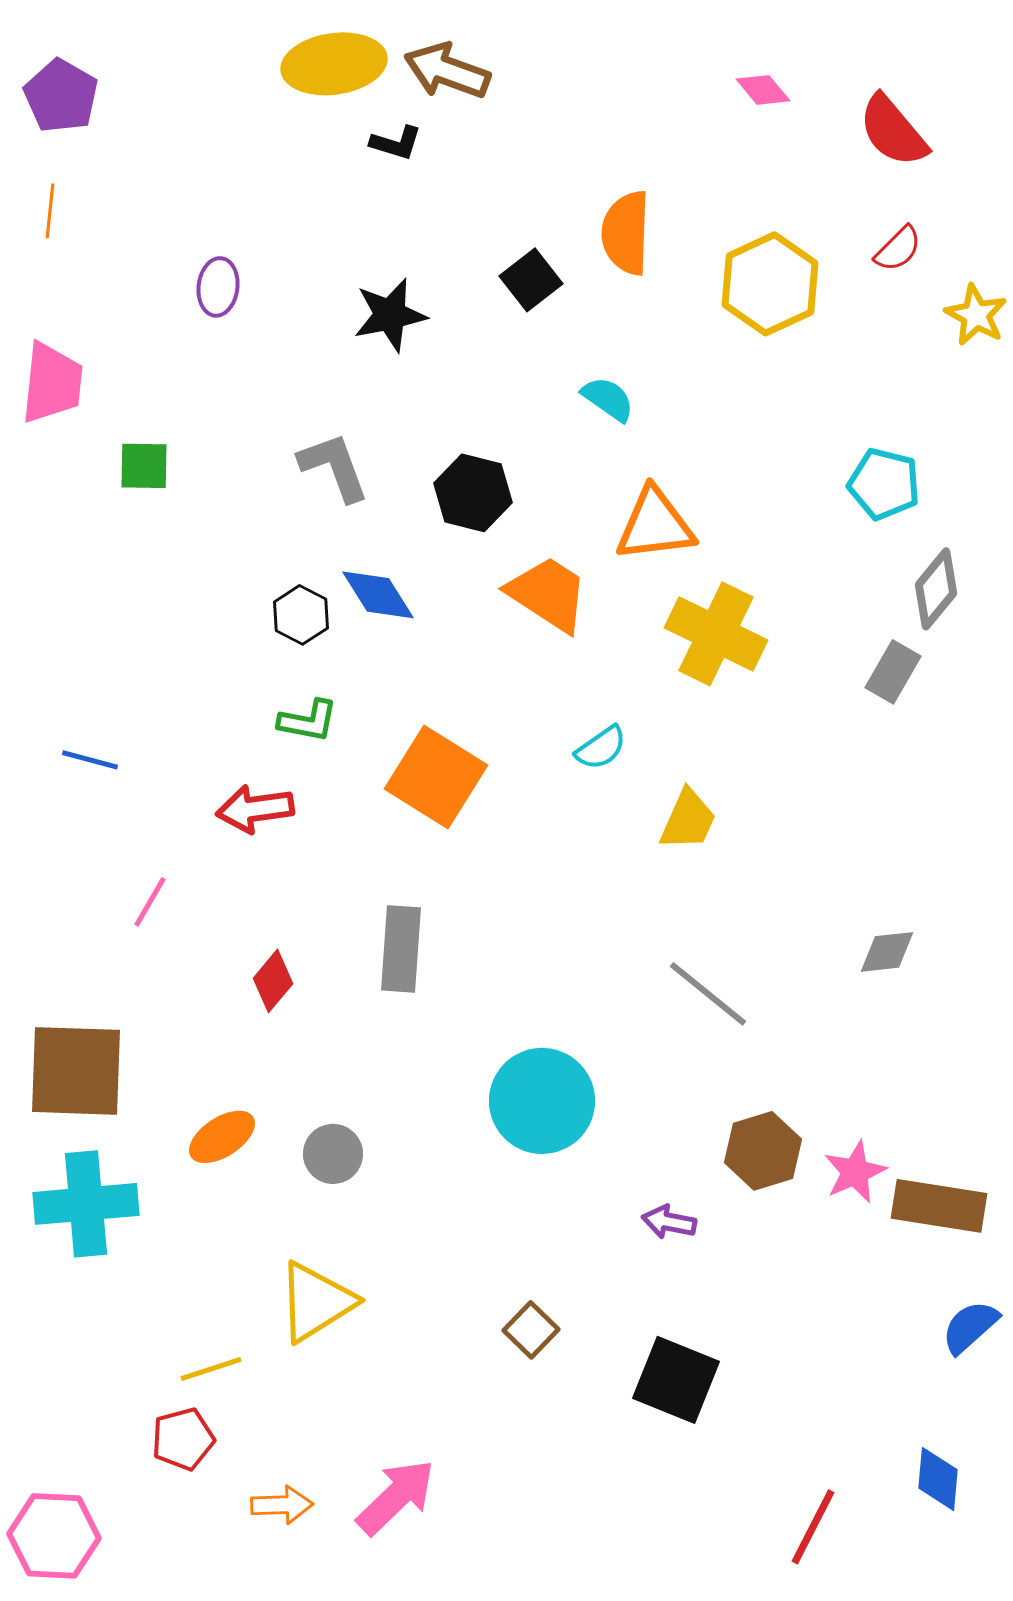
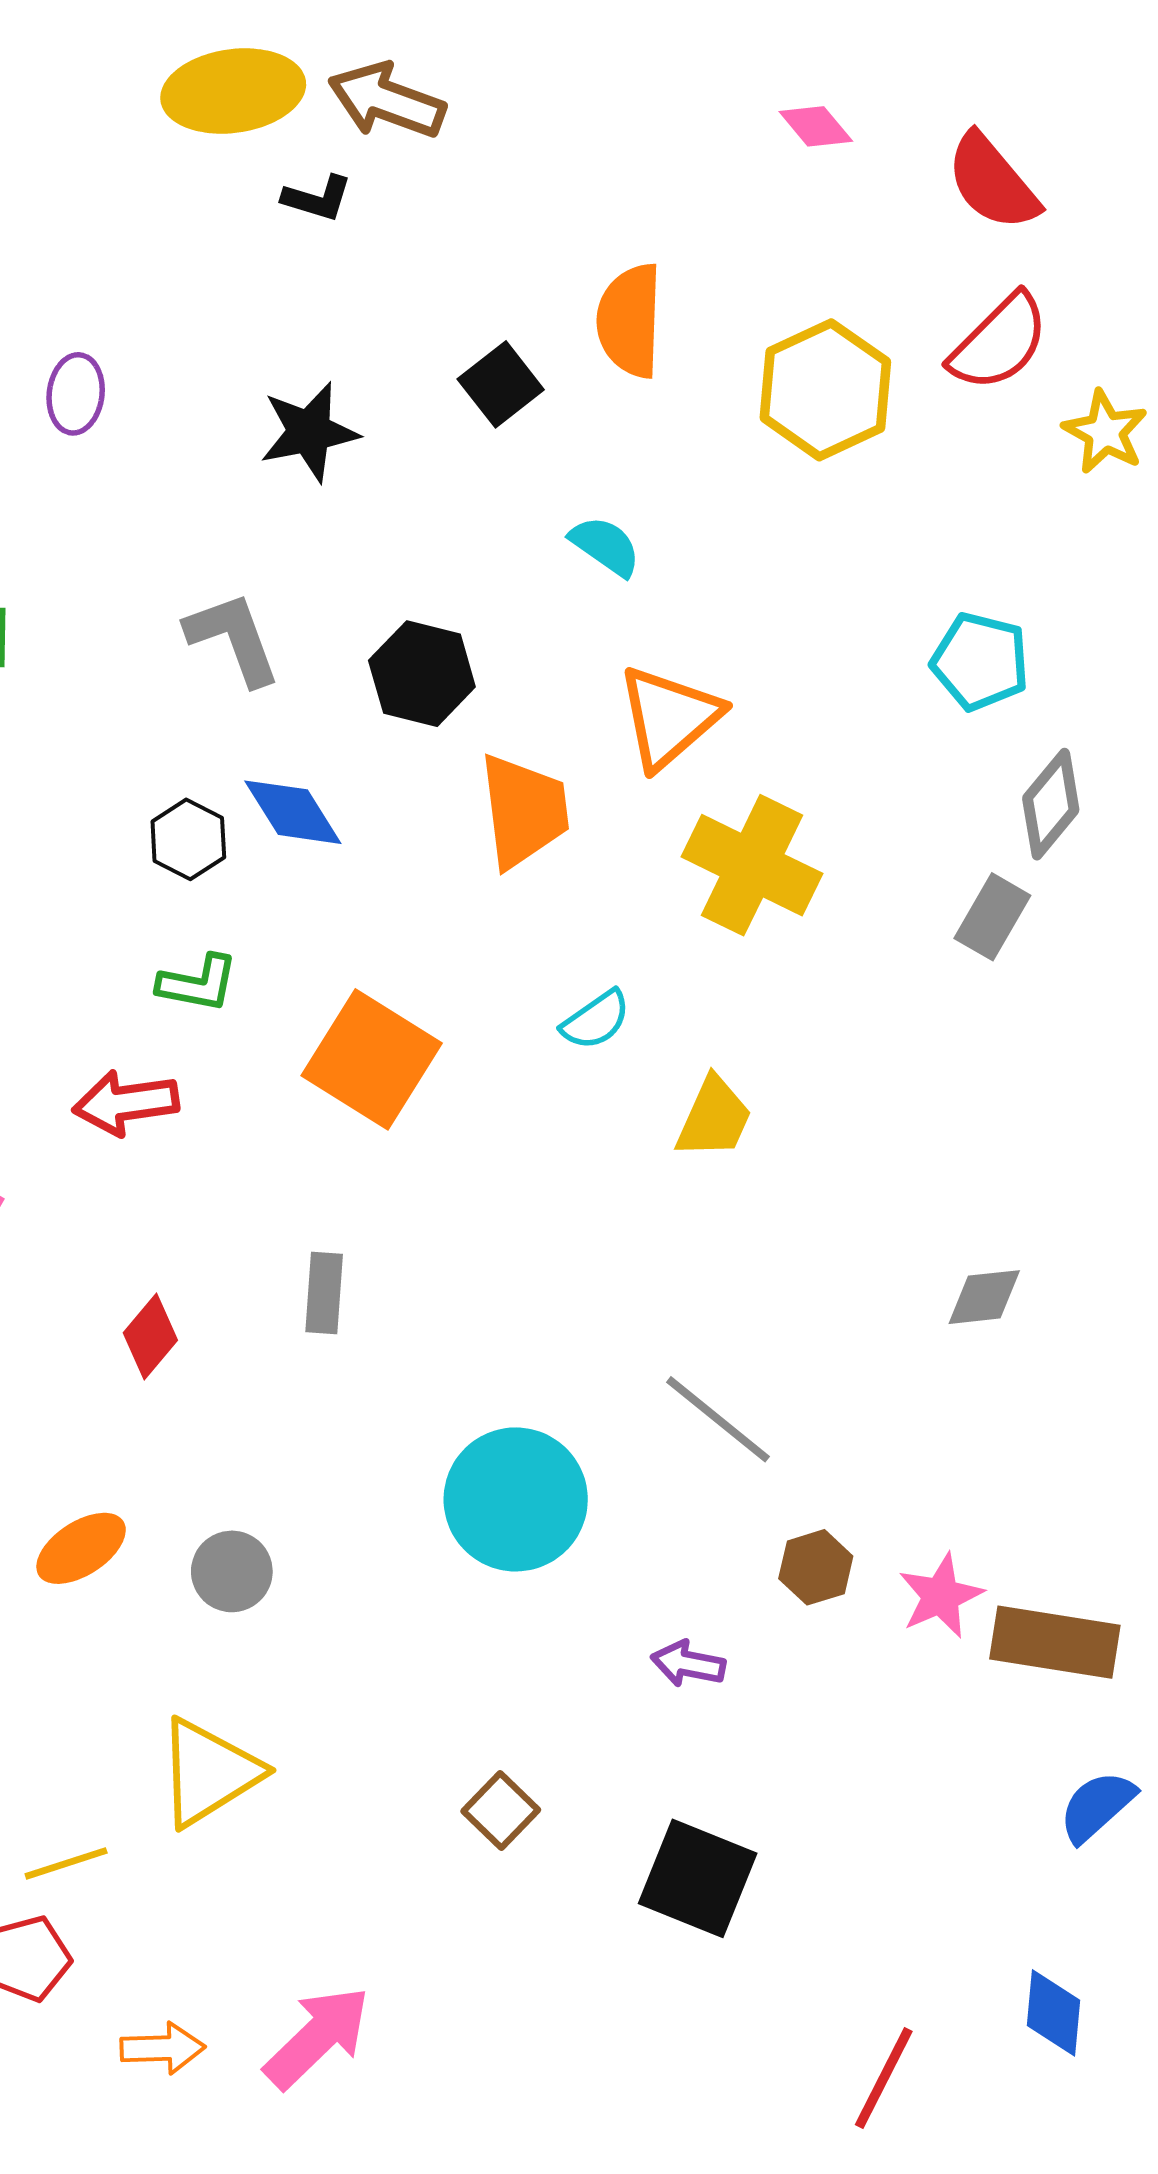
red semicircle: (898, 249) -> (999, 342), size x1.6
orange triangle: (655, 525) -> (669, 717), turned -34
orange trapezoid: (548, 594) -> (524, 811), turned 50
gray rectangle: (401, 949) -> (324, 1293), size x0.7
gray line: (708, 994) -> (718, 1419), moved
brown hexagon: (763, 1151) -> (816, 1567), size x0.7

